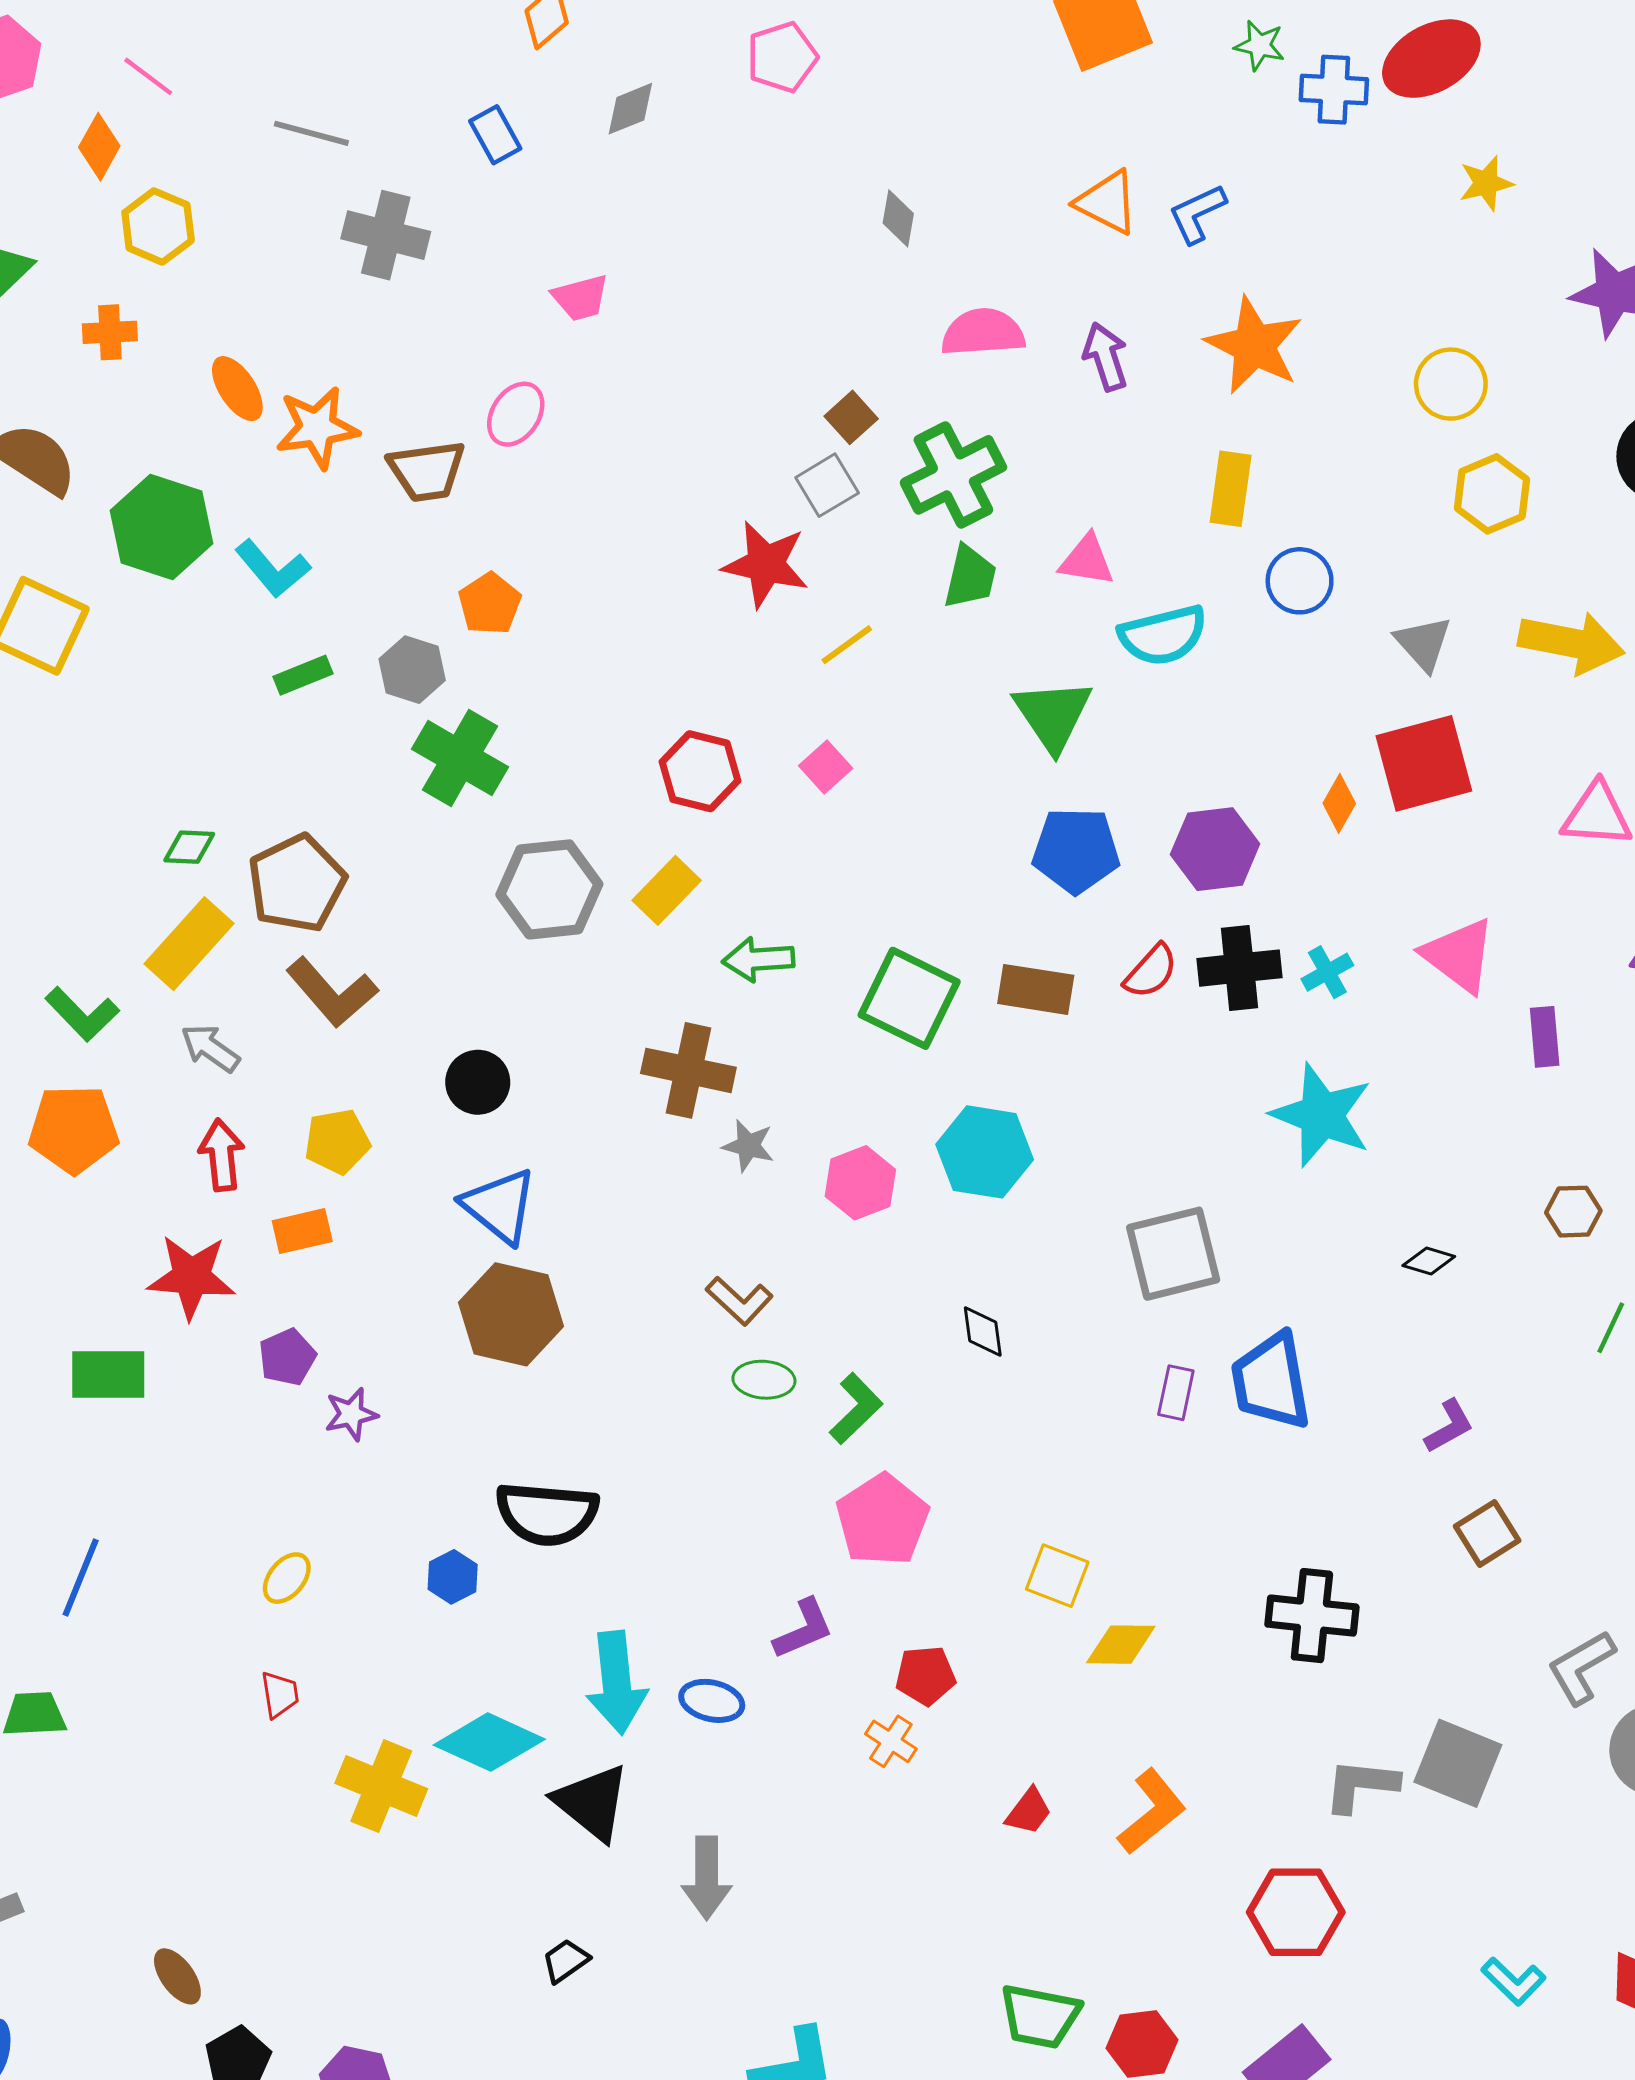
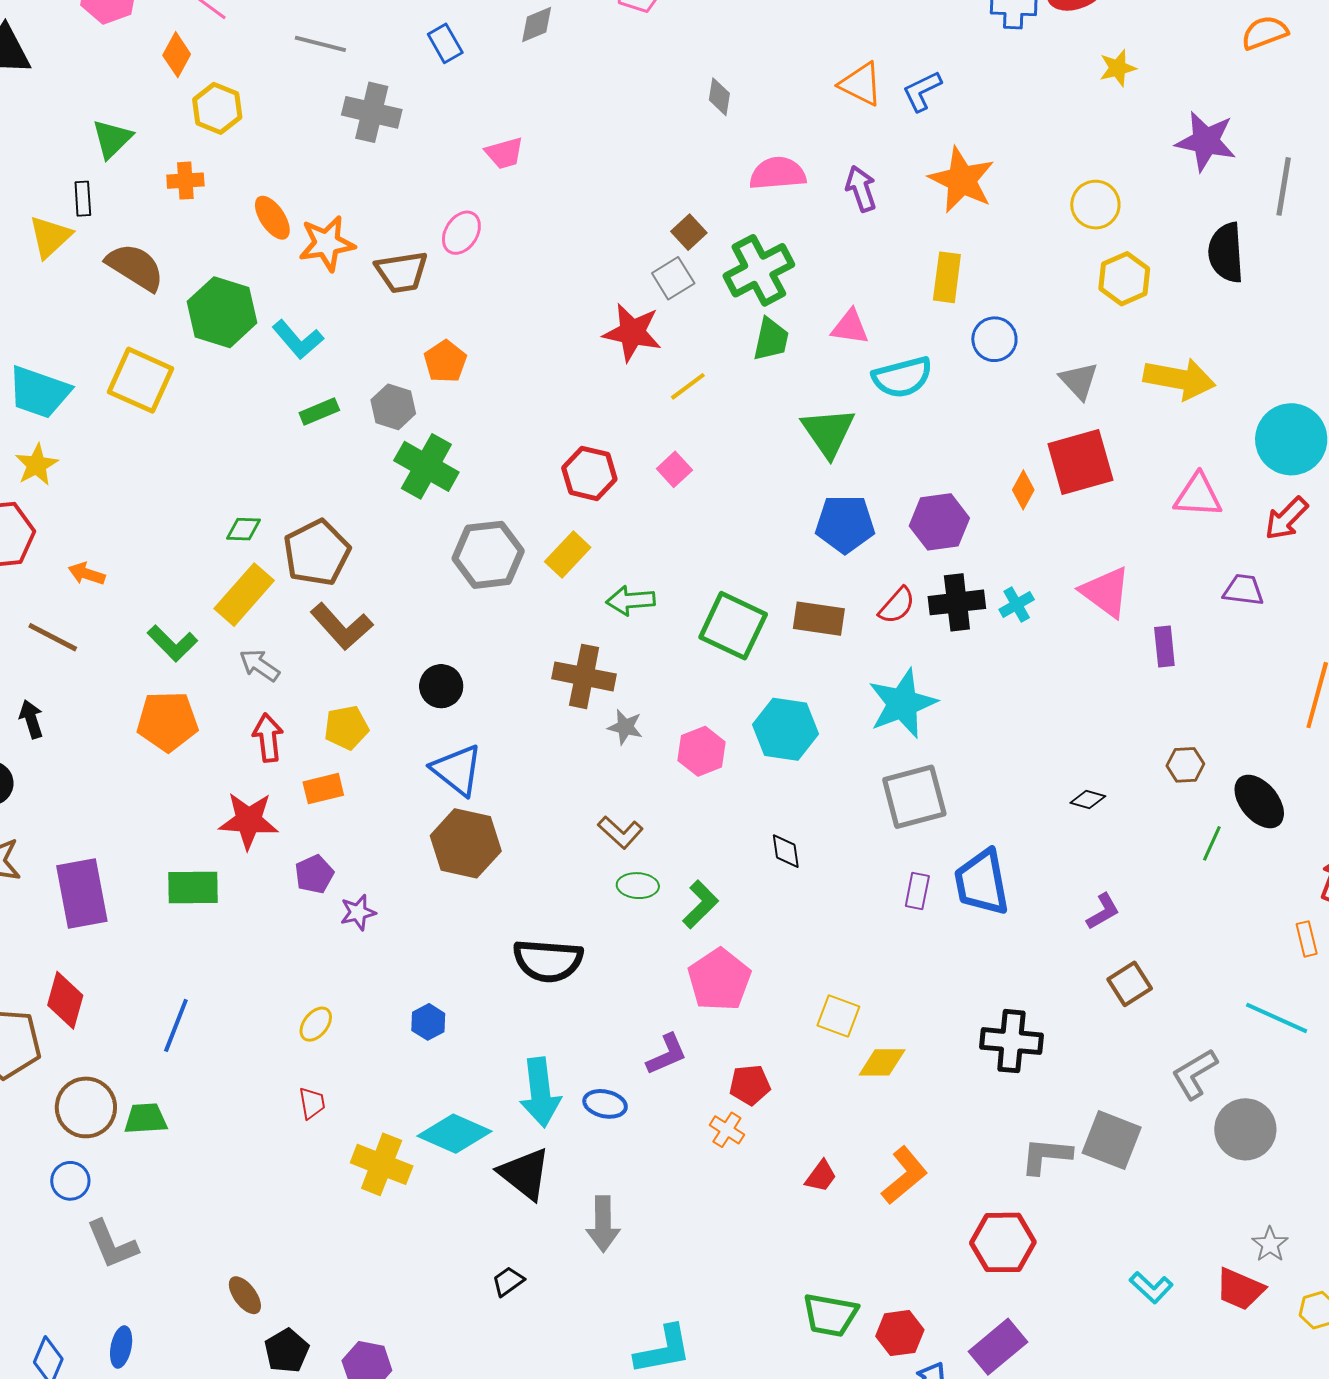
cyan star: (1322, 1115) -> (902, 703), moved, turned 30
black semicircle: (547, 1514) -> (548, 961), moved

